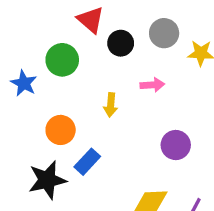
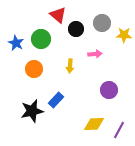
blue star: (24, 83) -> (16, 43), moved
orange circle: (61, 130) -> (34, 69), moved

